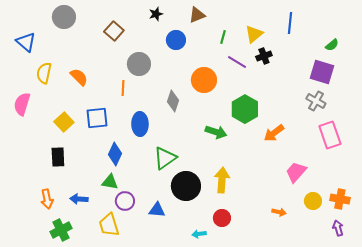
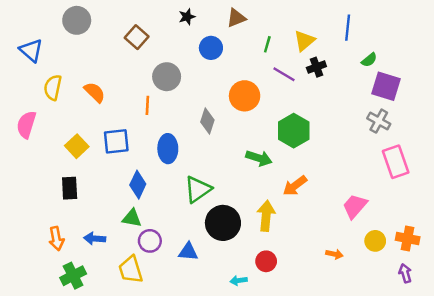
green semicircle: (332, 45) -> (369, 60), moved
orange arrow: (274, 133) -> (295, 186), moved

